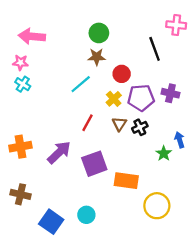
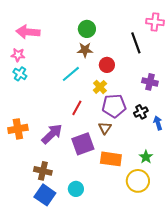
purple pentagon: (141, 98) -> (114, 106), moved
brown triangle: (119, 124) -> (105, 128), moved
black cross: (140, 127) -> (141, 112), moved
green star: (164, 153) -> (146, 157), moved
brown cross: (20, 194) -> (43, 171), moved

